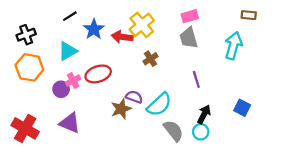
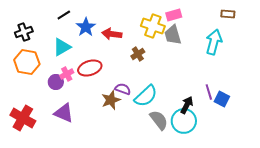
yellow cross: (142, 25) -> (153, 26), moved, turned -30
purple line: (196, 79) -> (209, 92), moved
cyan circle: (201, 132) -> (184, 121), size x1.6

